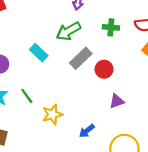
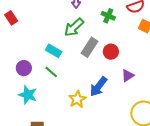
green cross: (111, 27) -> (108, 16), turned 32
green line: (27, 96) -> (51, 72), moved
blue arrow: (87, 131) -> (98, 87), moved, size x1.5

